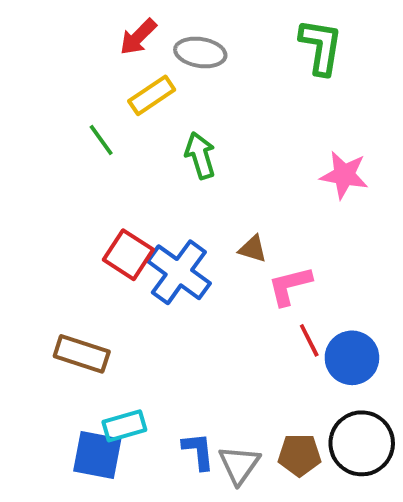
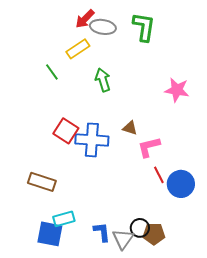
red arrow: (138, 37) -> (85, 19), moved
green L-shape: (321, 47) -> (144, 27), moved
blue cross: (179, 272) -> (92, 140), turned -32
black circle: (362, 443) -> (140, 228), moved, size x0.6

